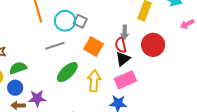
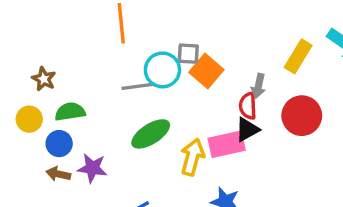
cyan circle: (65, 21) -> (162, 70), moved
gray square: (80, 21) -> (188, 54), turned -32
orange square: (94, 46) -> (206, 71), moved
pink rectangle: (125, 80) -> (227, 144), moved

